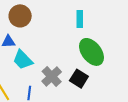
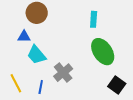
black square: (79, 79) -> (117, 85), moved

